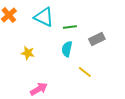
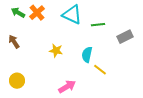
cyan semicircle: (67, 49) -> (87, 55), moved
yellow line: (85, 72) -> (100, 70), moved

